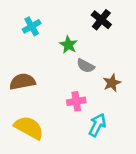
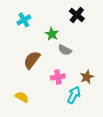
brown semicircle: (22, 82) -> (32, 60), moved, turned -42
brown star: (112, 83) -> (87, 77), moved
yellow semicircle: (29, 128) -> (22, 97), size x0.6

